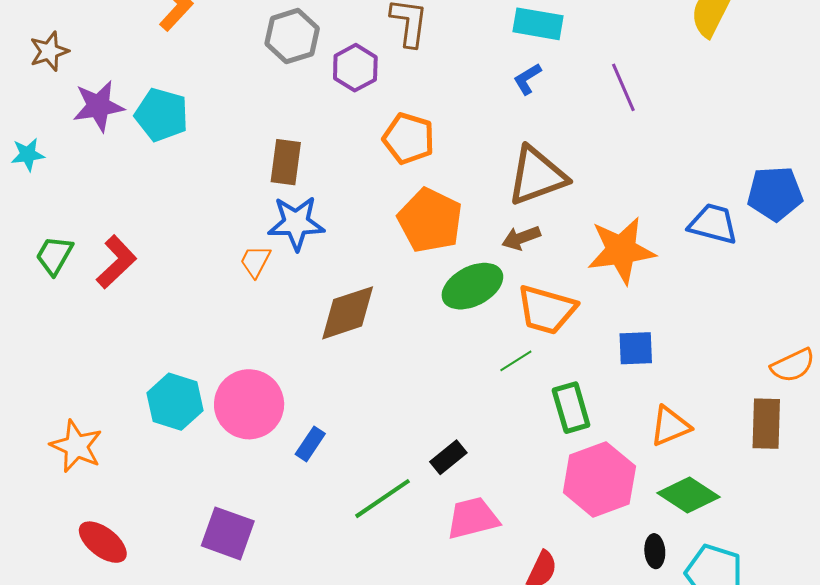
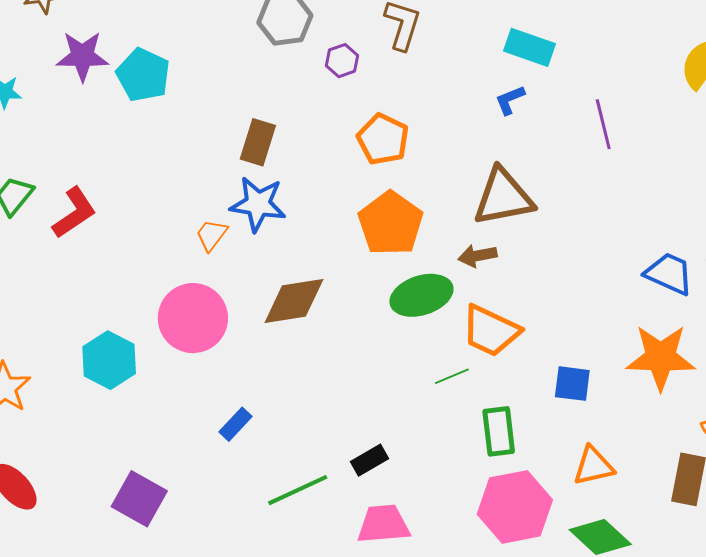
purple hexagon: (355, 68) -> (342, 61), size x0.7
orange star: (621, 250) -> (661, 357), moved
pink circle: (249, 404) -> (193, 318), moved

